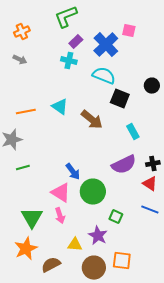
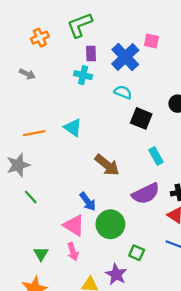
orange cross: (22, 32) -> (40, 38), moved
purple rectangle: (76, 42) -> (91, 54), turned -48
cyan semicircle: (104, 76) -> (123, 92), size x0.7
brown arrow: (92, 120) -> (107, 165), moved
green line: (23, 168) -> (31, 197), turned 64
green triangle: (32, 218) -> (41, 254), size x0.6

